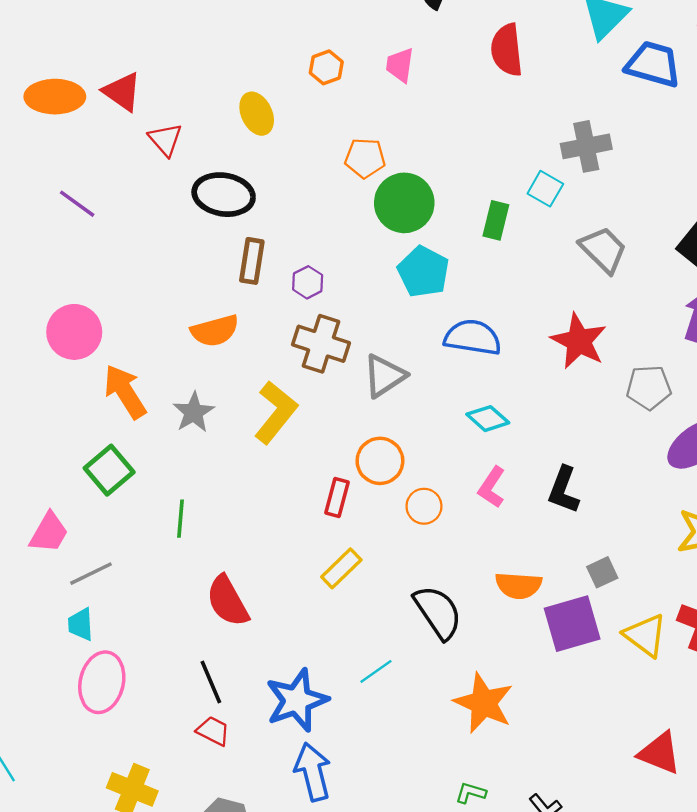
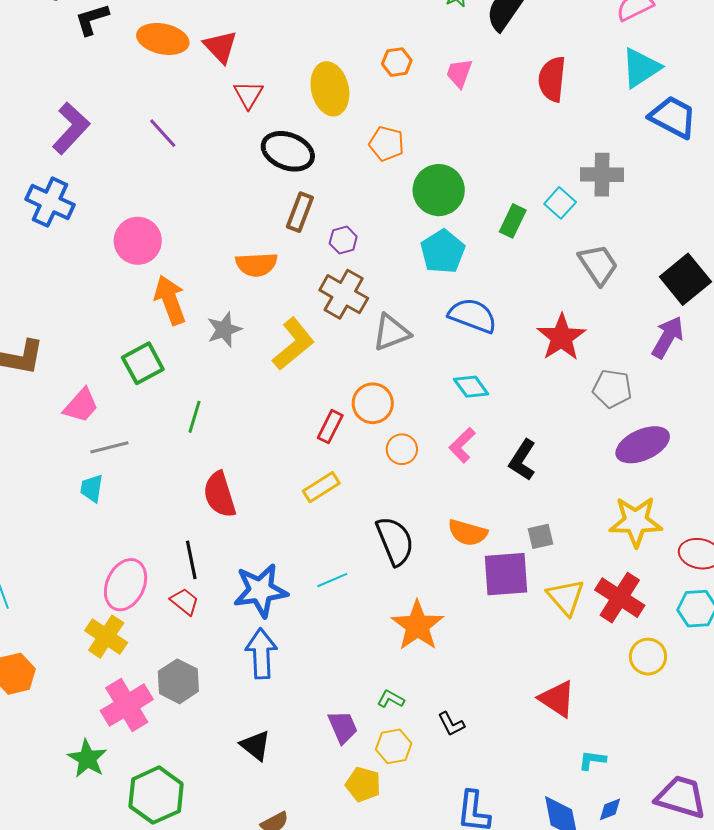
yellow ellipse: (257, 114) -> (330, 89), size x1.4
orange pentagon: (365, 158) -> (387, 144), moved
pink ellipse: (102, 682) -> (126, 585), moved

